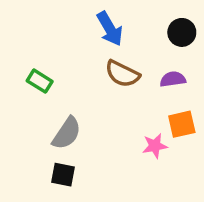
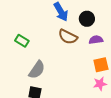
black circle: (182, 32) -> (87, 19), moved
pink star: (155, 146) -> (100, 84), moved

